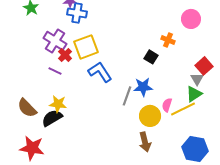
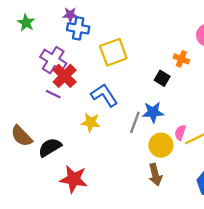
yellow square: (86, 47) -> (113, 52), moved
red cross: (65, 55) -> (65, 76), size x1.5
yellow star: (58, 104) -> (91, 122), moved
red star: (32, 148) -> (74, 179), moved

